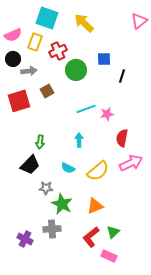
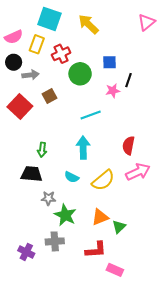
red square: (19, 101) -> (20, 106), turned -30
pink star: (107, 114) -> (113, 91), moved
cyan arrow: (79, 140) -> (83, 148), size x1.5
black trapezoid: (30, 165) -> (32, 174), turned -130
green triangle: (113, 232) -> (119, 227), moved
red L-shape: (91, 237) -> (96, 250), turned -145

